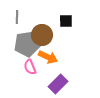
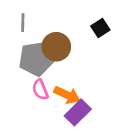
black square: (66, 21) -> (100, 28), moved, turned -32
orange arrow: (48, 57) -> (67, 95), moved

